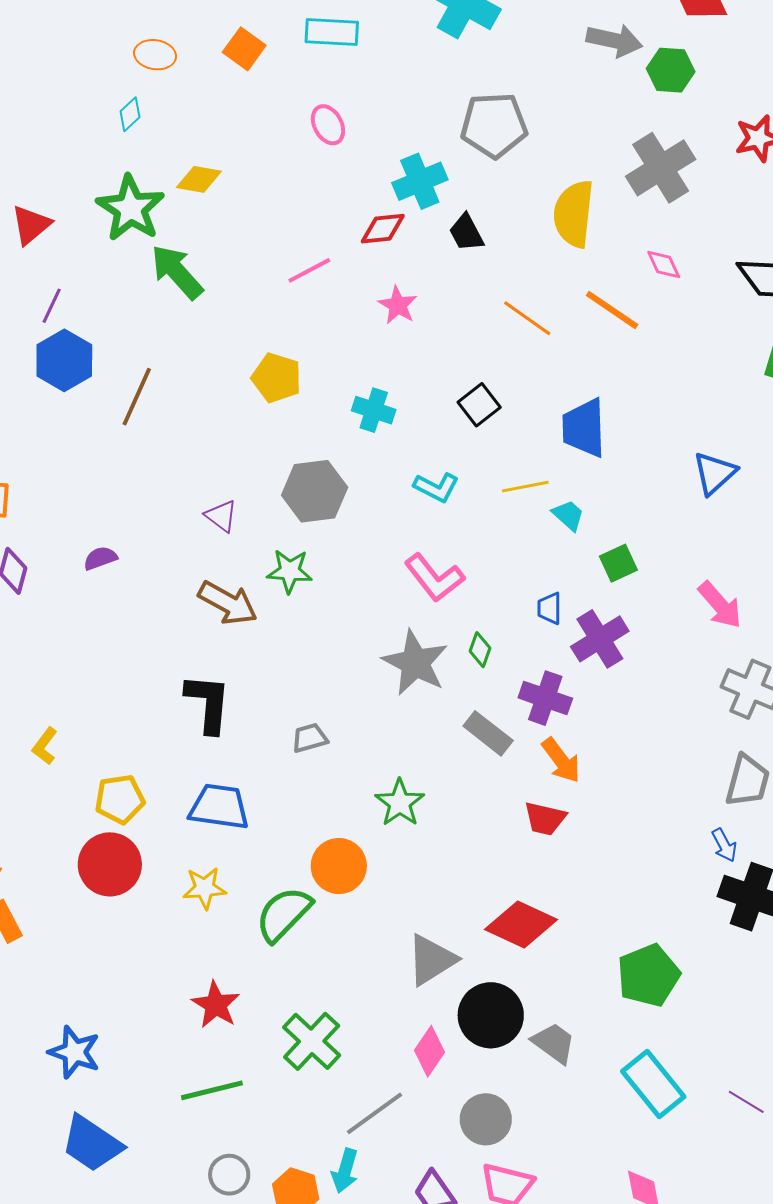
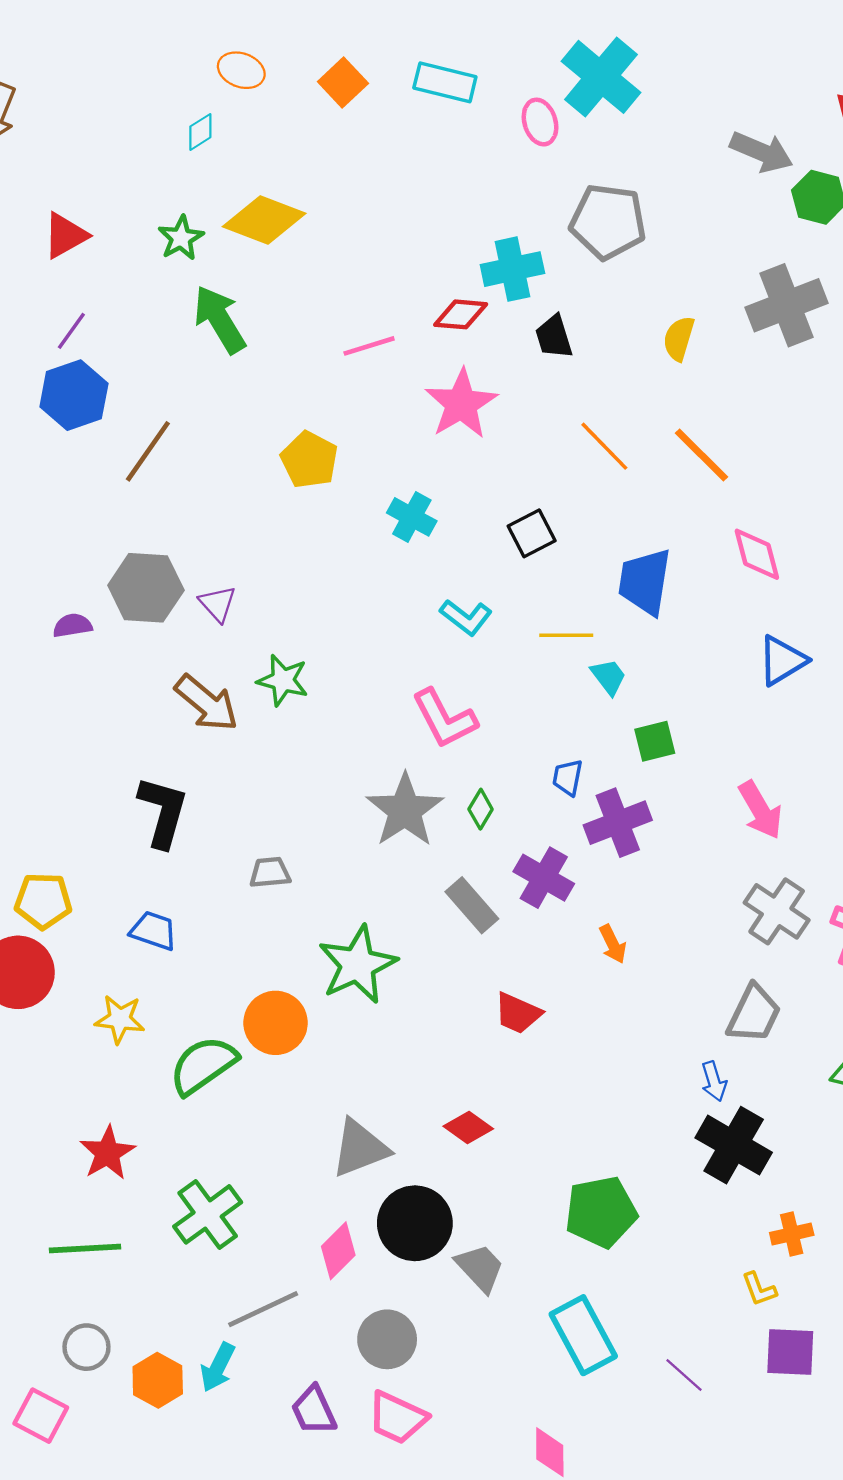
pink ellipse: (328, 125) -> (540, 122), moved
yellow diamond: (199, 179) -> (264, 220), size x1.5
green star: (131, 208) -> (181, 238), size x0.6
yellow semicircle: (574, 214) -> (679, 338), size x0.6
pink diamond: (664, 265) -> (757, 554), moved, size x1.4
pink star: (398, 305) -> (461, 404), size x1.6
gray hexagon: (315, 491) -> (146, 588), moved
orange arrow: (561, 760) -> (613, 944), moved, size x0.7
green star: (400, 803) -> (358, 965), size x1.4
blue trapezoid: (219, 807) -> (153, 931), size x0.7
red diamond: (521, 925) -> (468, 1128), size x0.6

